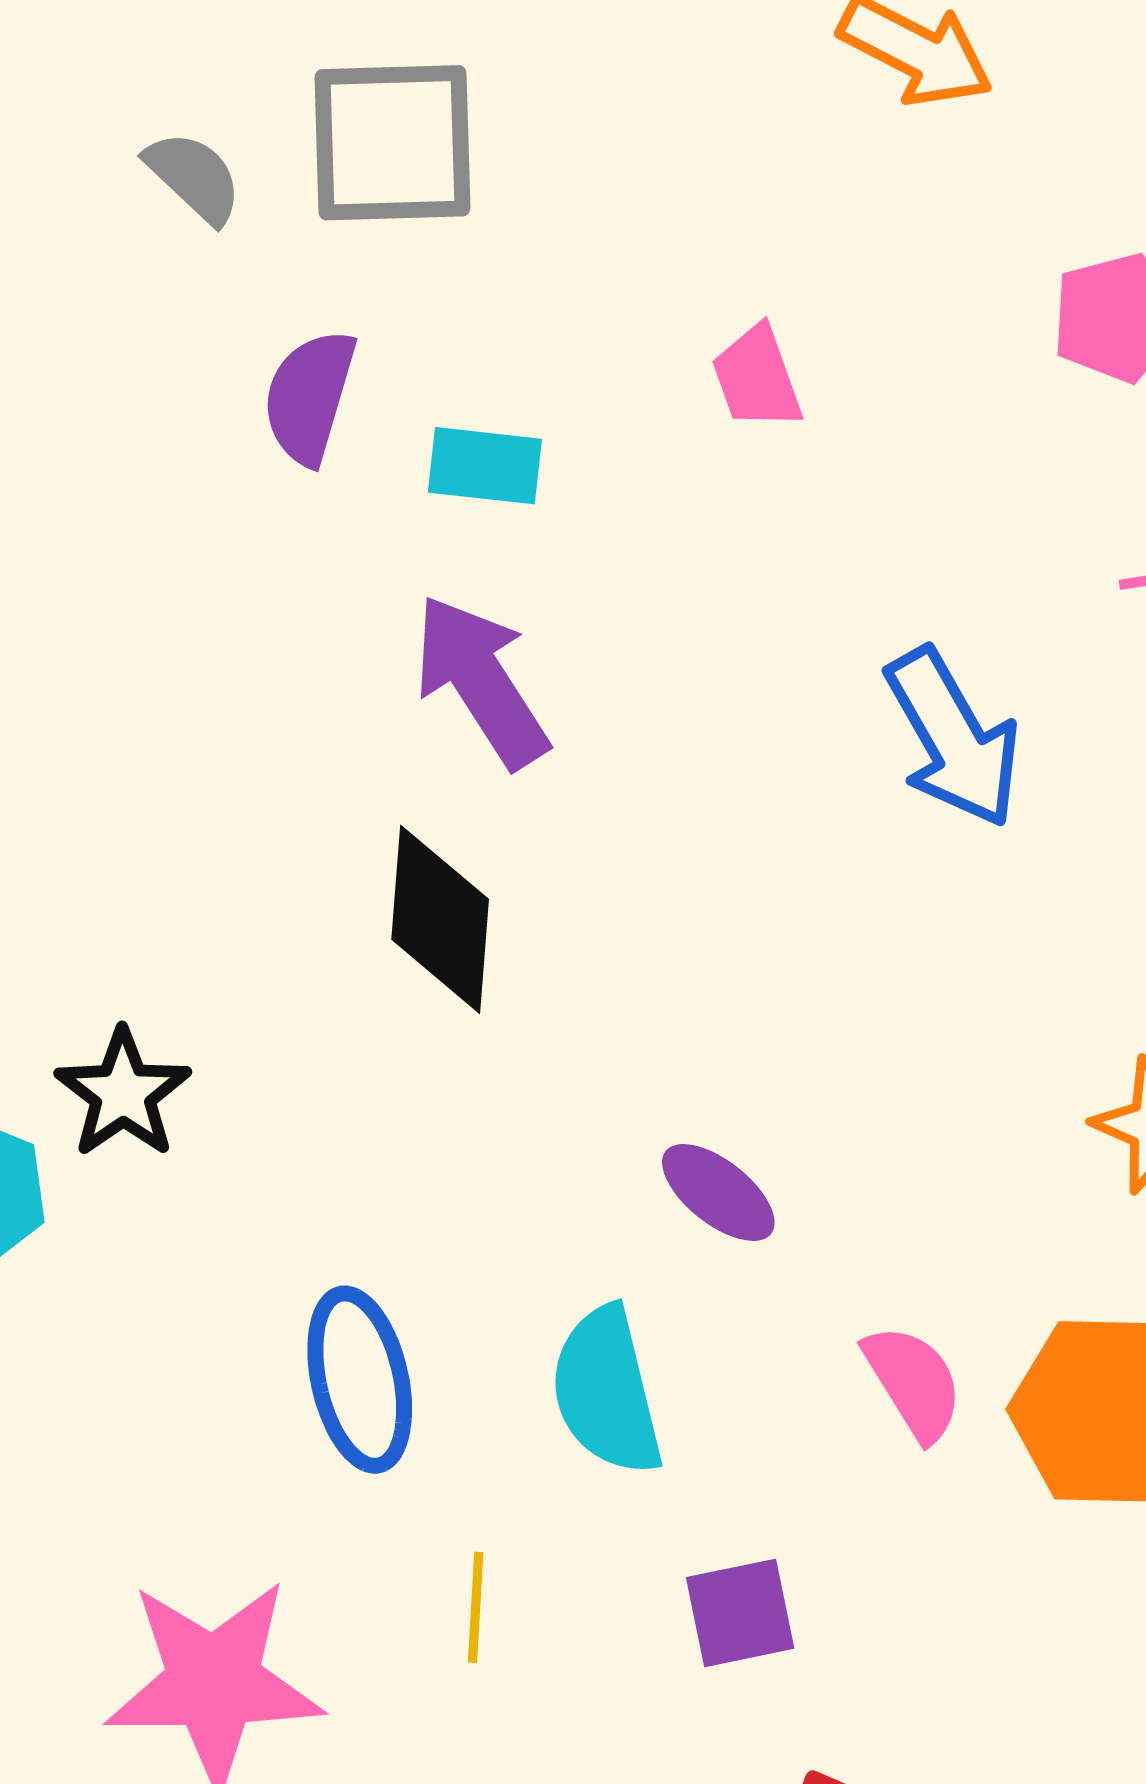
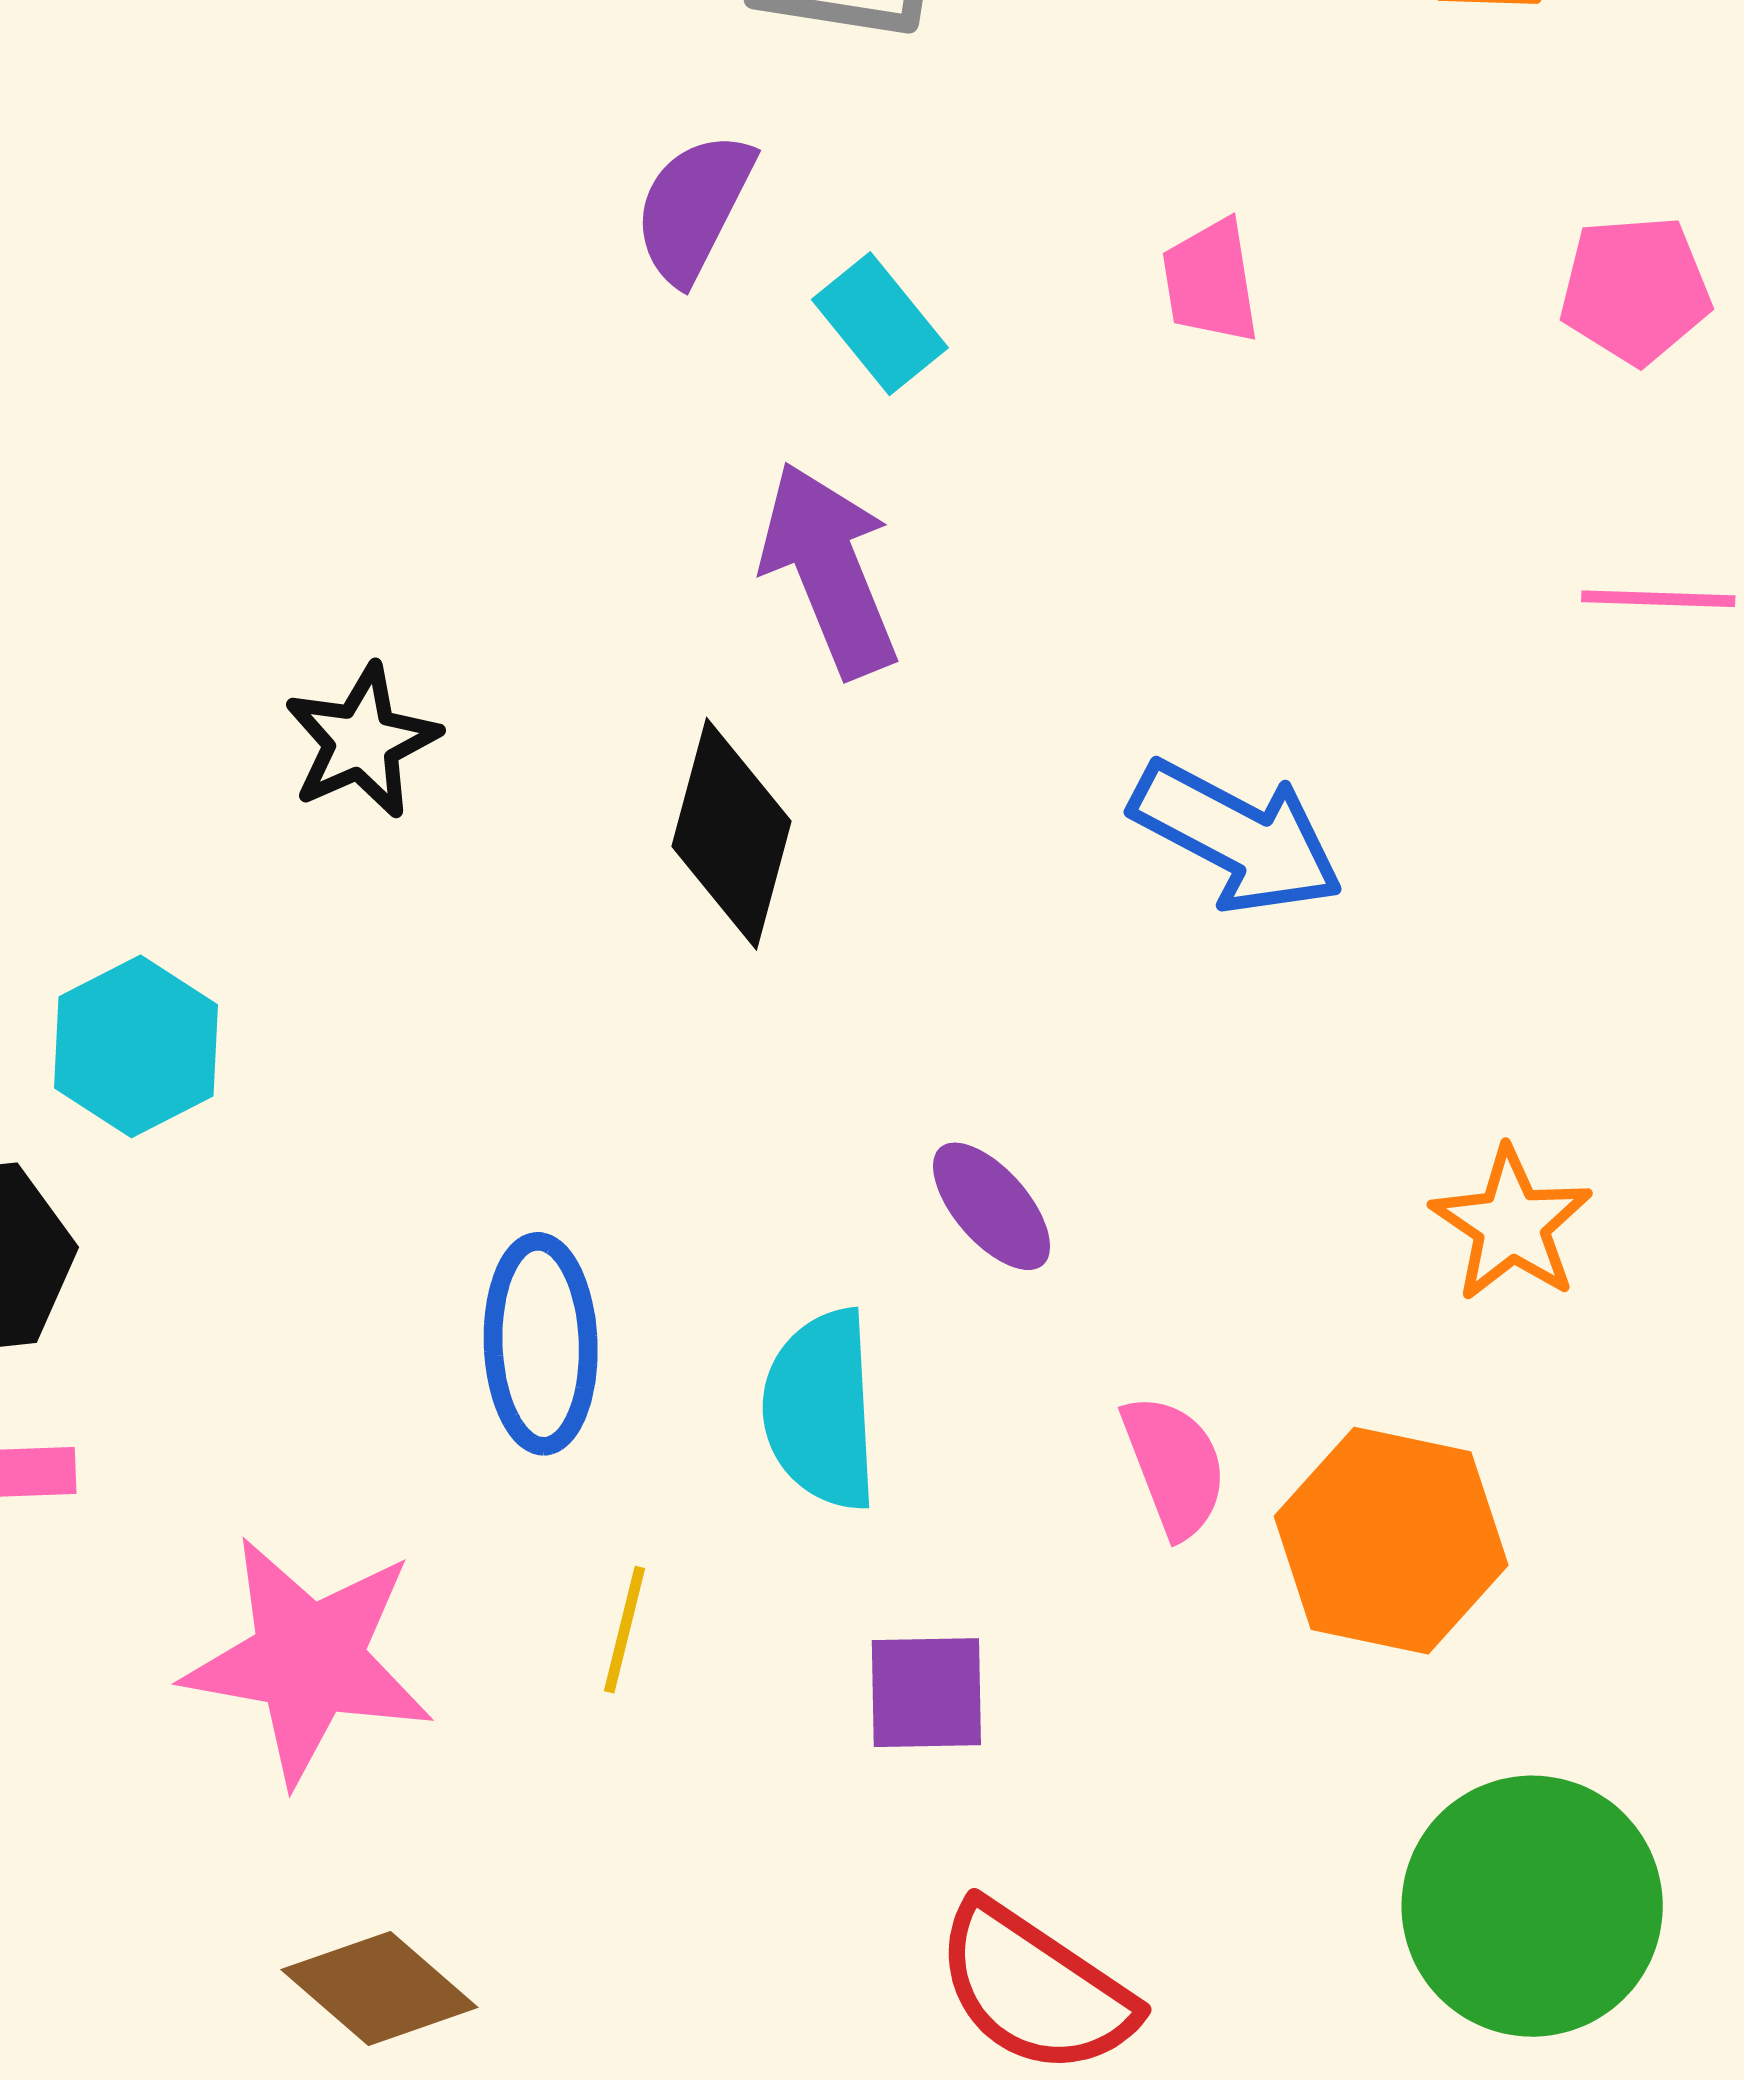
cyan rectangle: (485, 466) -> (880, 324), turned 34
blue arrow: (953, 738) -> (1237, 837), moved, turned -43
black star: (123, 1093) -> (362, 741), moved

